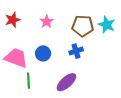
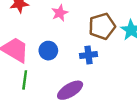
brown pentagon: (83, 26) -> (102, 26), turned -30

